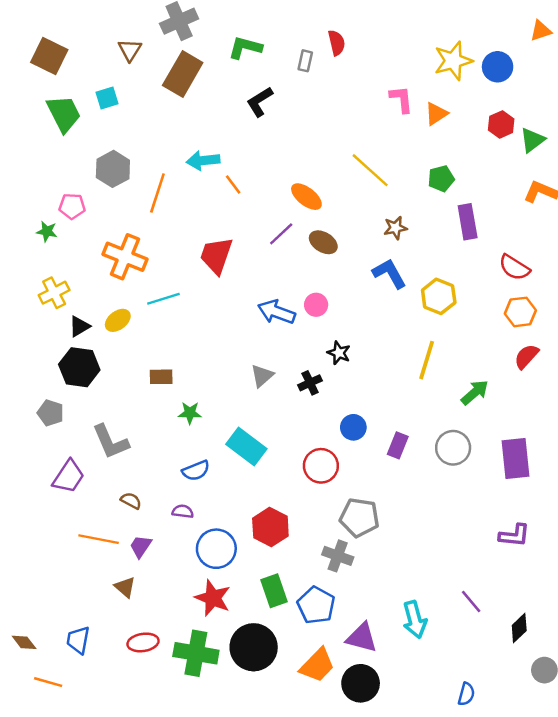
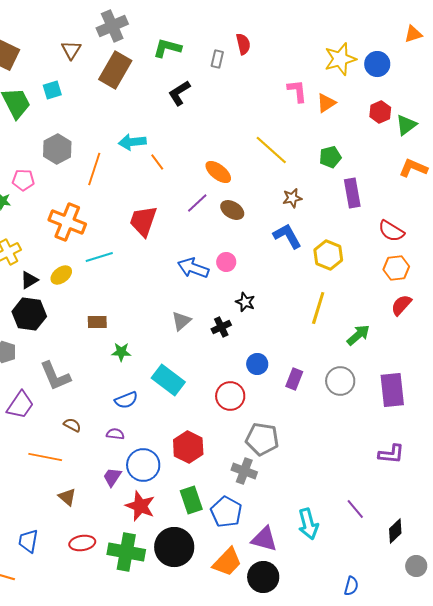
purple trapezoid: (141, 546) -> (112, 477), moved

